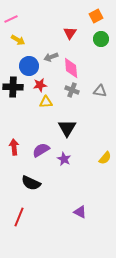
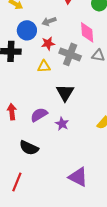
pink diamond: (71, 68) -> (87, 32), moved
red star: (40, 85) -> (48, 43), moved
gray cross: (72, 90) -> (70, 54), size x1.5
purple triangle: (80, 212) -> (78, 177), size x1.5

